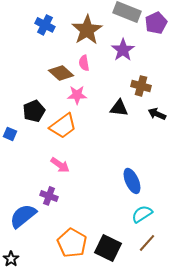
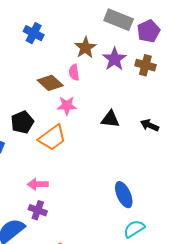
brown star: (87, 30) -> (85, 48), moved, size x0.7
brown cross: (141, 86) -> (145, 65), moved
pink arrow: (60, 165) -> (38, 184), moved, turned 144

